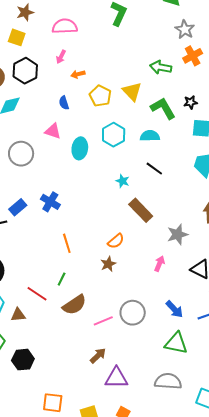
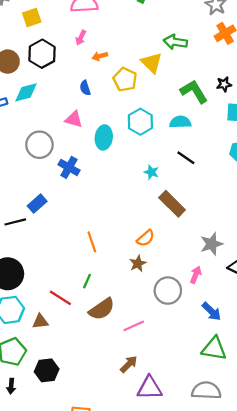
yellow square: (17, 37) -> (32, 17), turned -36
green arrow: (161, 67) -> (175, 42), moved
yellow triangle: (132, 91) -> (152, 63), moved
blue cross: (50, 202) -> (69, 167), moved
gray star: (178, 234) -> (212, 244), moved
pink arrow: (159, 264) -> (196, 275), moved
gray circle: (133, 313) -> (168, 291), moved

